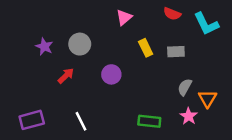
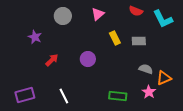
gray circle: (80, 44) -> (63, 16), moved
gray semicircle: (185, 87) -> (146, 69), turned 80
orange triangle: (208, 98) -> (164, 78), turned 35

